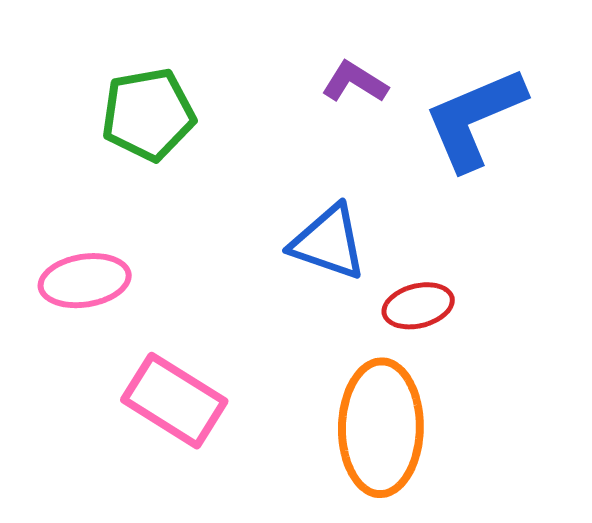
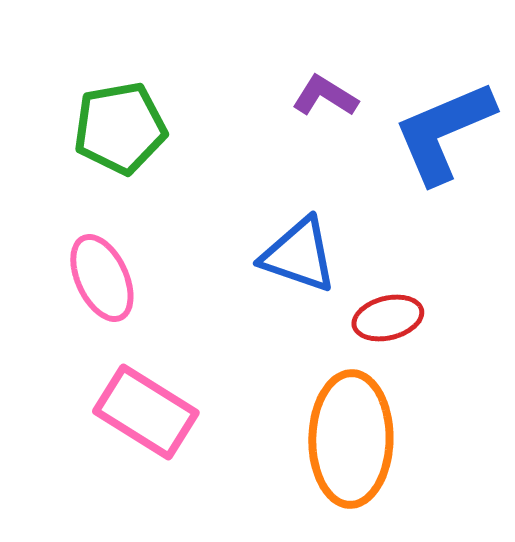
pink ellipse: (85, 281) -> (102, 278), moved, turned 74

